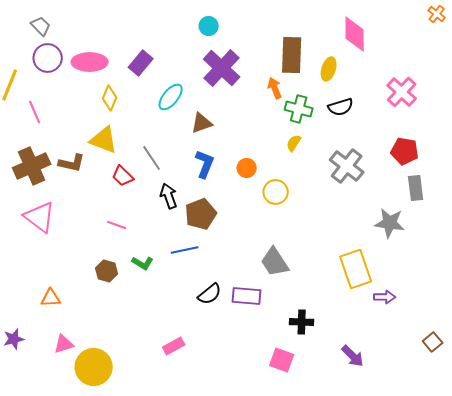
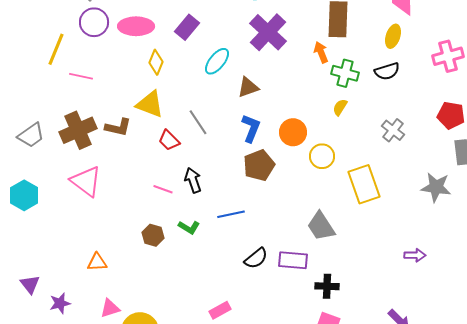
yellow ellipse: (329, 69) -> (393, 36), moved
pink cross: (402, 92) -> (448, 56), turned 32
pink line: (35, 112) -> (81, 76), turned -55
gray cross: (347, 166) -> (393, 130), size x0.7
orange circle: (247, 168) -> (293, 132), size x1.4
black arrow: (169, 196) -> (193, 180), moved
brown pentagon: (201, 214) -> (259, 165), moved
yellow rectangle: (356, 269) -> (364, 184), moved
purple arrow: (385, 297) -> (415, 255), moved
black cross: (302, 322) -> (327, 286), moved

